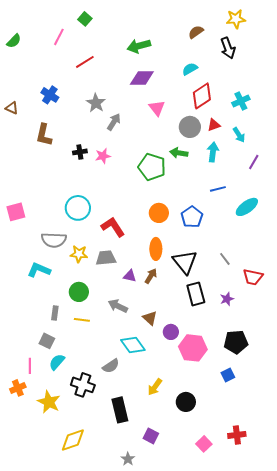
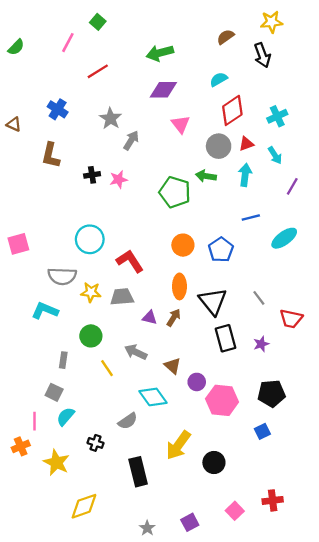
yellow line: (82, 320) -> (107, 368), moved, turned 49
black cross: (83, 385) -> (95, 443), size x0.6
yellow arrow: (155, 387) -> (178, 445), size x1.5
purple square: (151, 436) -> (190, 522), moved, turned 35

